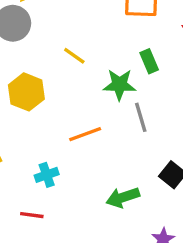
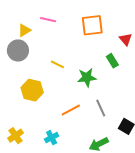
green rectangle: (149, 61) -> (112, 61), moved
gray line: (141, 117) -> (101, 108), moved

